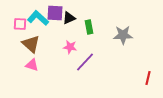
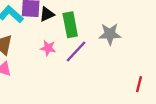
green rectangle: (89, 27) -> (70, 25), size x1.5
purple line: (85, 62) -> (76, 52), moved

